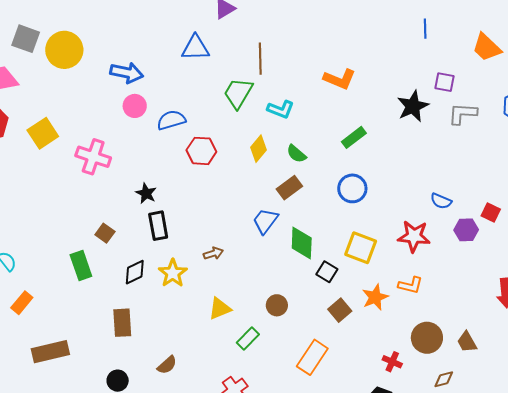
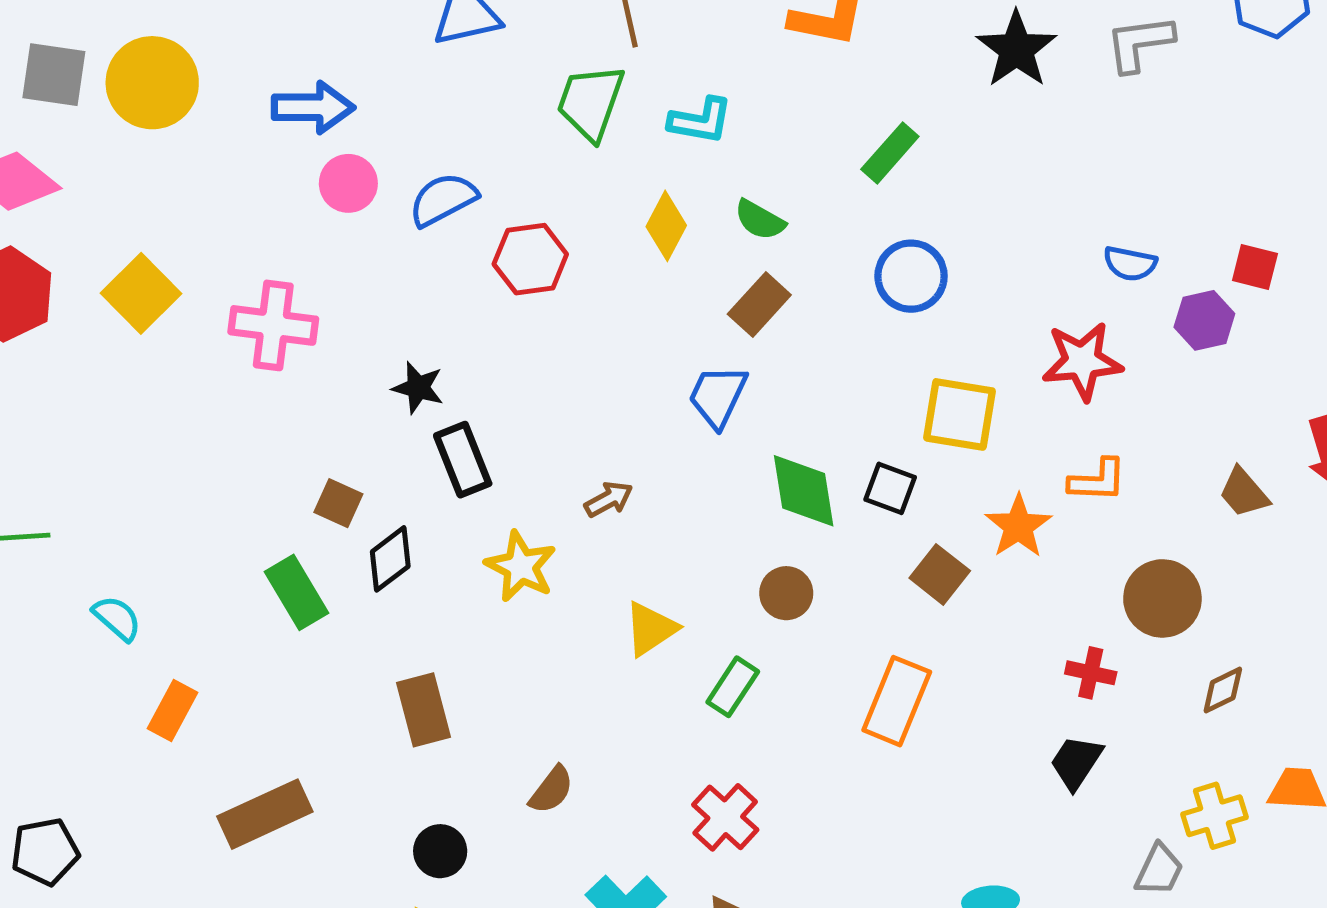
green diamond: (302, 243) -> (804, 491), moved
black diamond: (135, 272) -> (390, 559), moved
brown trapezoid: (467, 342) -> (1244, 493), moved

